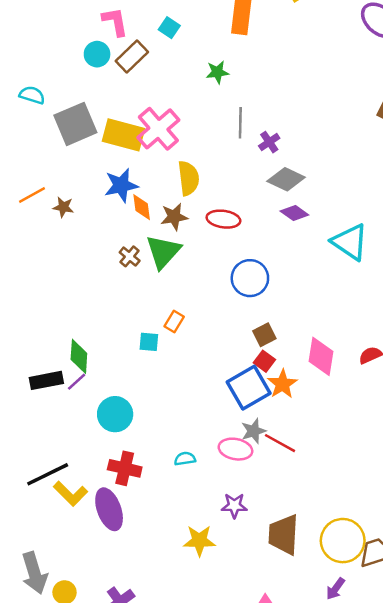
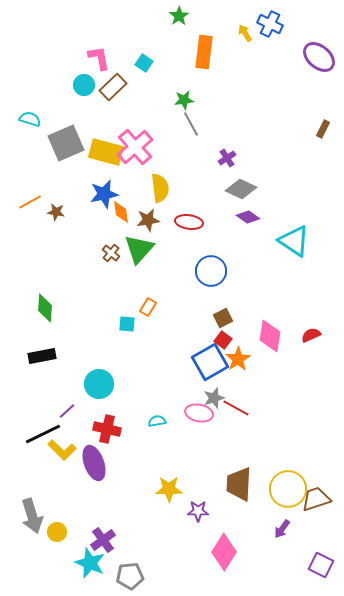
gray line: (240, 123) -> (191, 124), moved, turned -30
green diamond: (79, 356) -> (45, 308), moved
purple line: (77, 382) -> (67, 411), moved
purple star: (234, 506) -> (198, 511), moved

